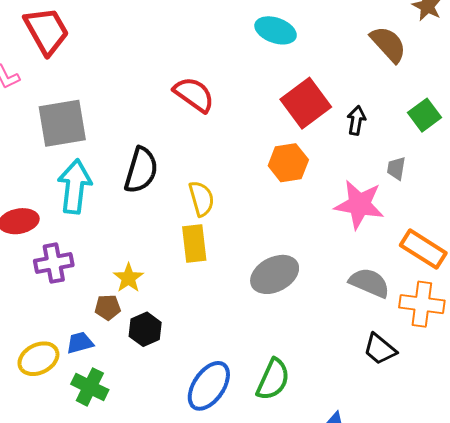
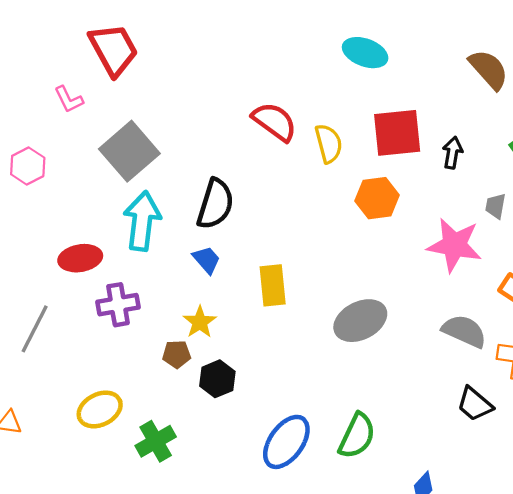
red square: (306, 103) -> (397, 133), turned 30
gray square: (62, 123) -> (129, 151), turned -32
yellow semicircle: (201, 199) -> (329, 143), moved
blue trapezoid: (80, 343) -> (207, 260), moved, turned 64
green cross: (90, 387) -> (156, 441), turned 33

